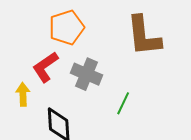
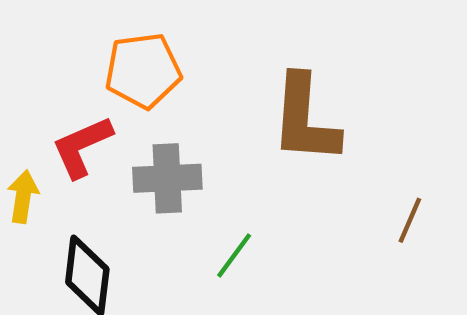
gray cross: (87, 74) -> (167, 178), turned -36

